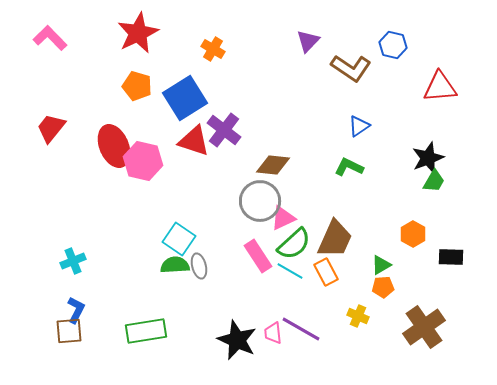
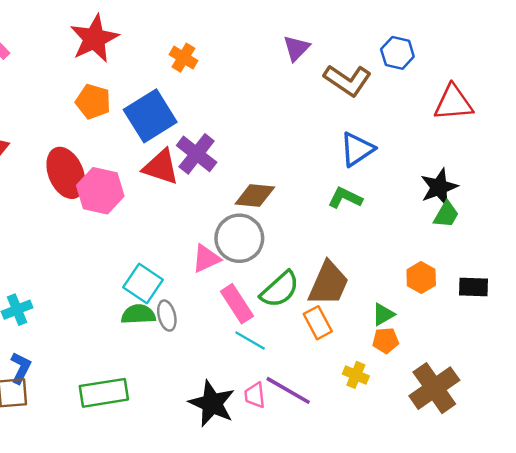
blue triangle: (359, 126) -> (357, 149), size x1.4
pink triangle: (283, 218) -> (206, 258), moved
black rectangle: (451, 257) -> (474, 287), moved
cyan line: (290, 271) -> (250, 341), moved

